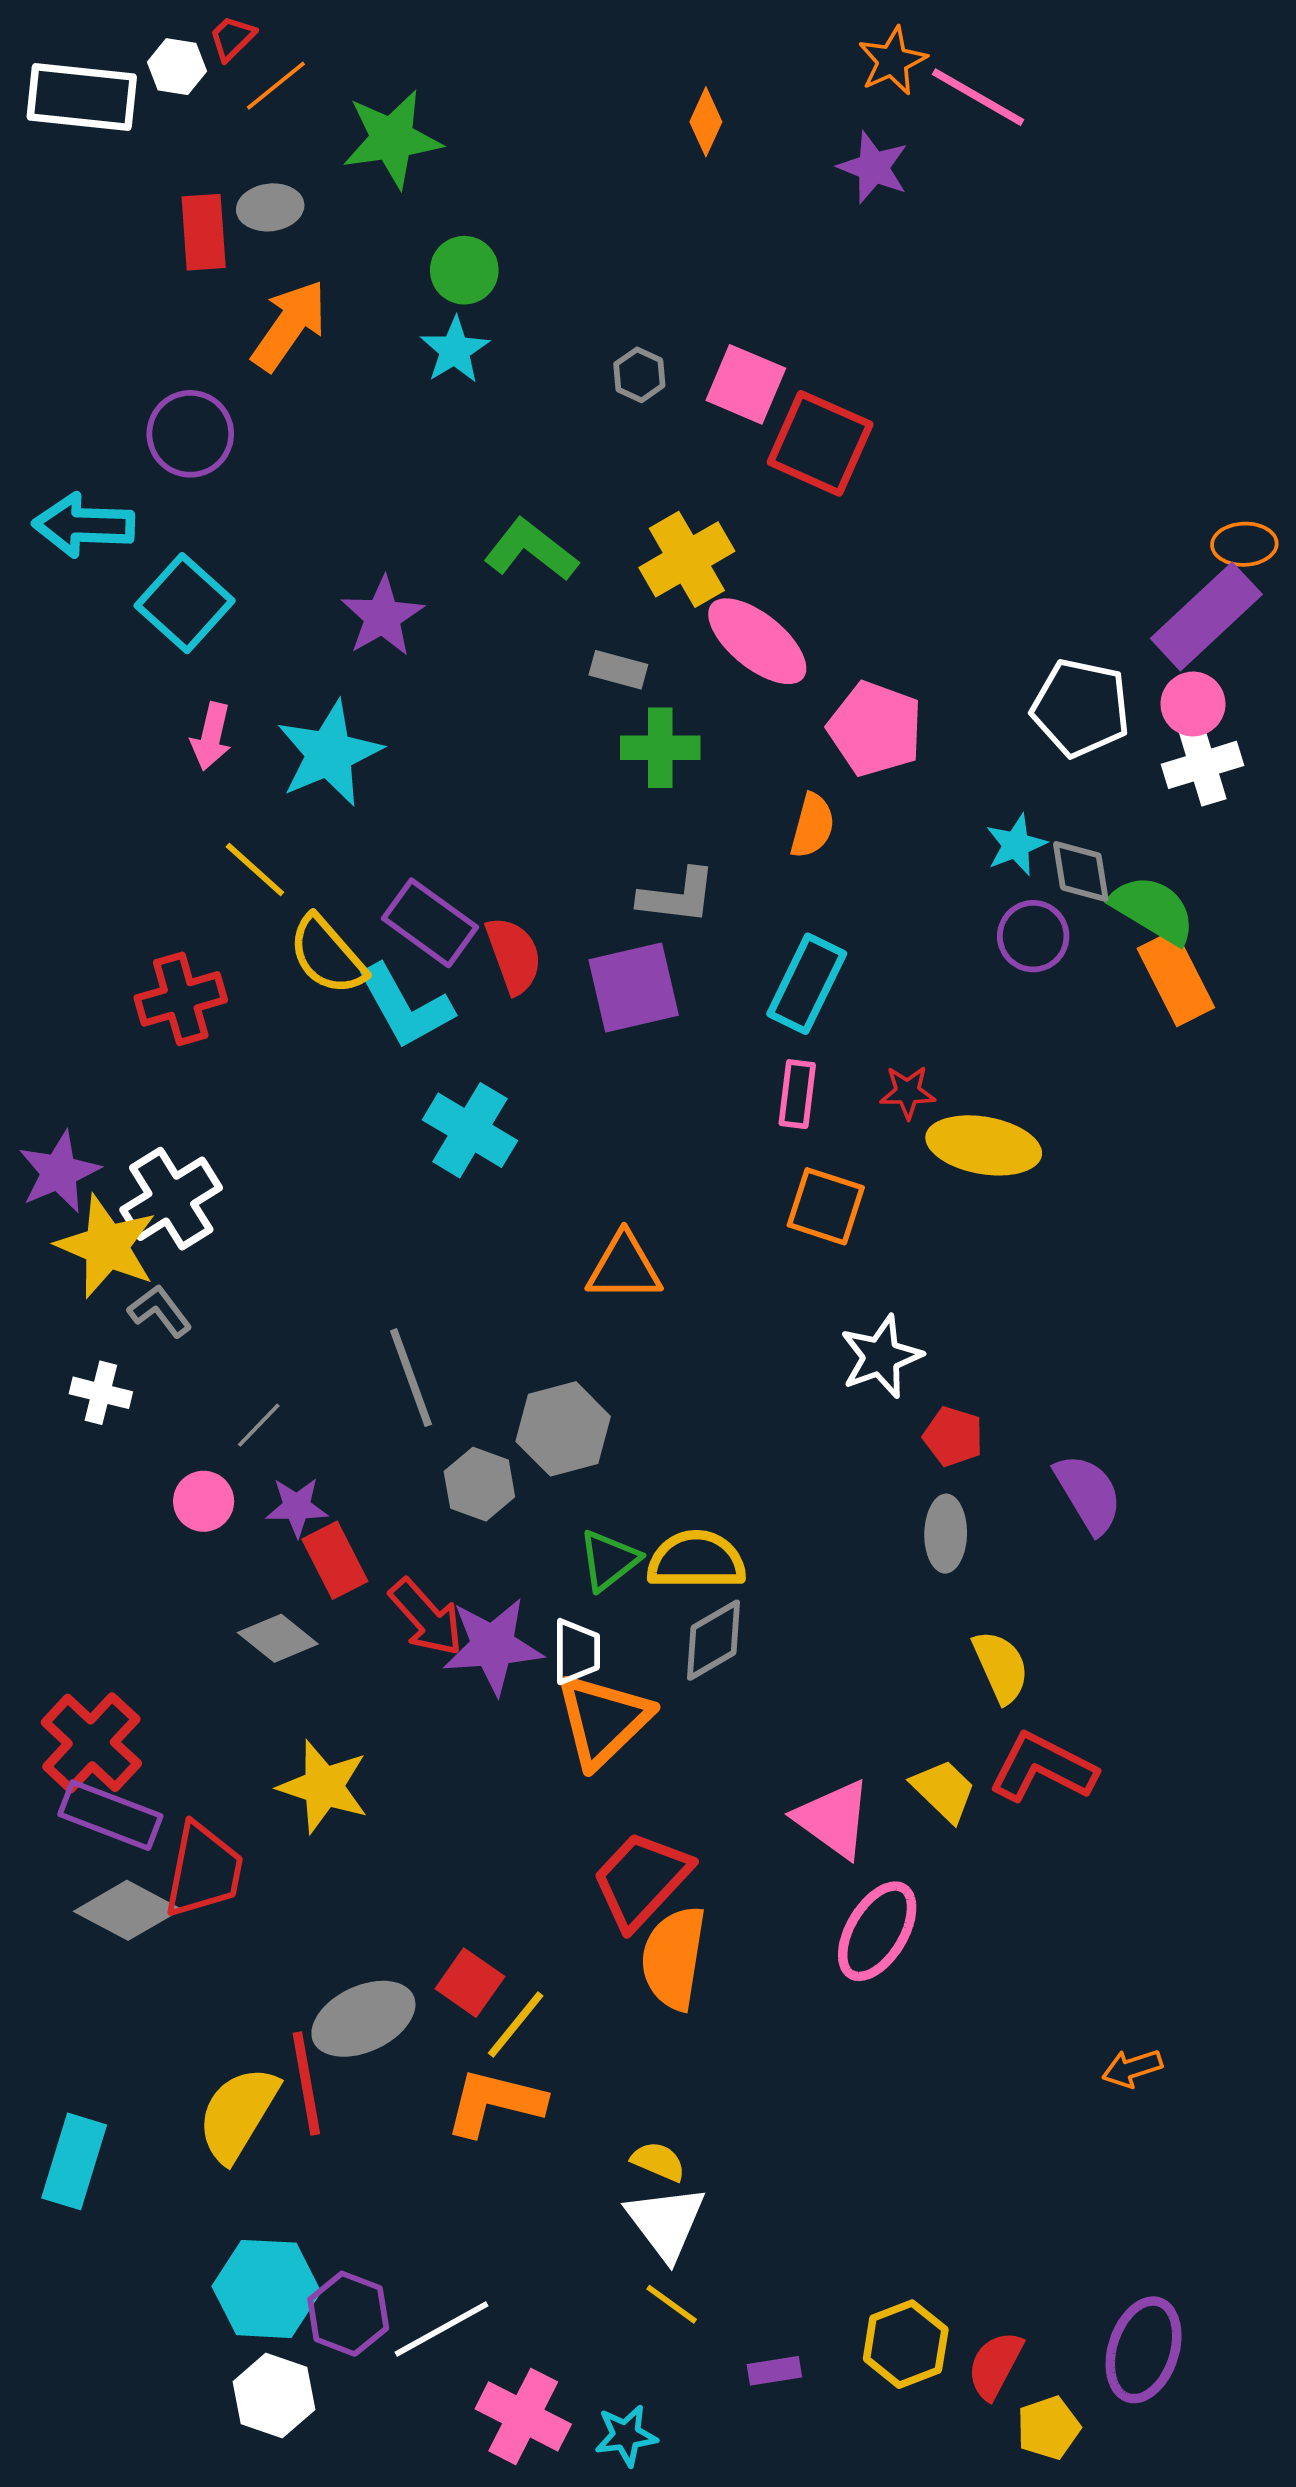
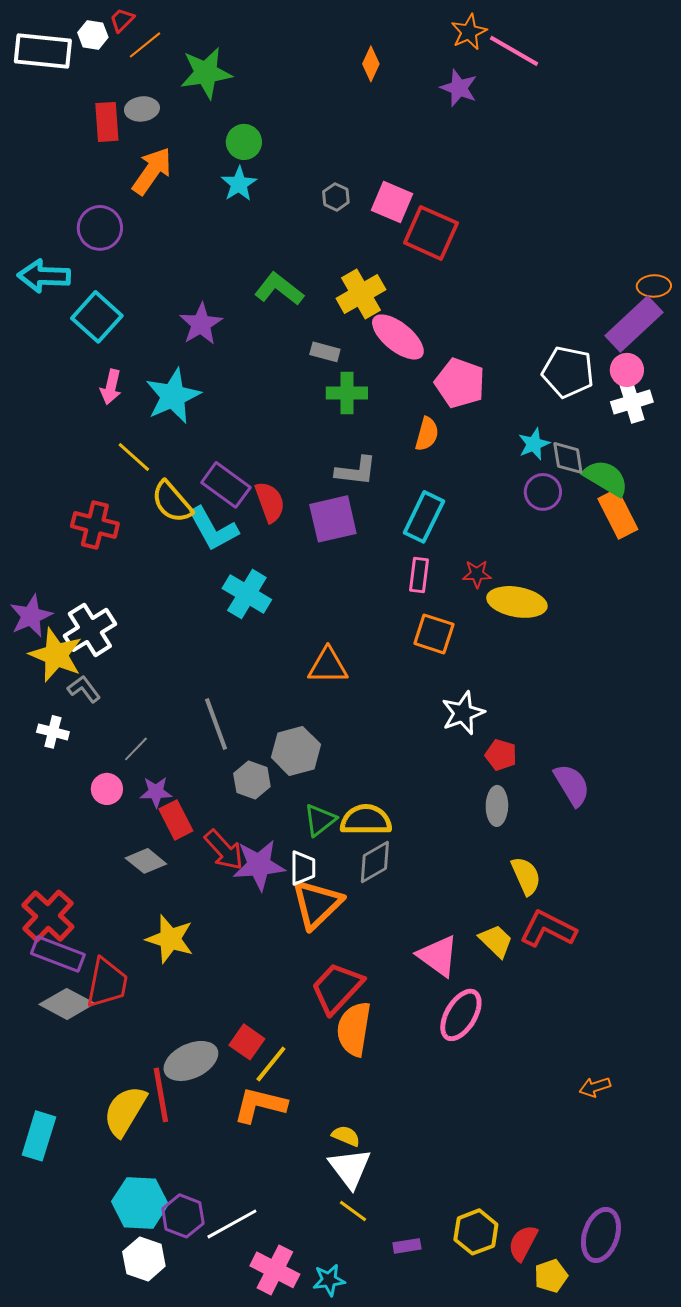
red cross: (181, 999) -> (95, 525), turned 30

